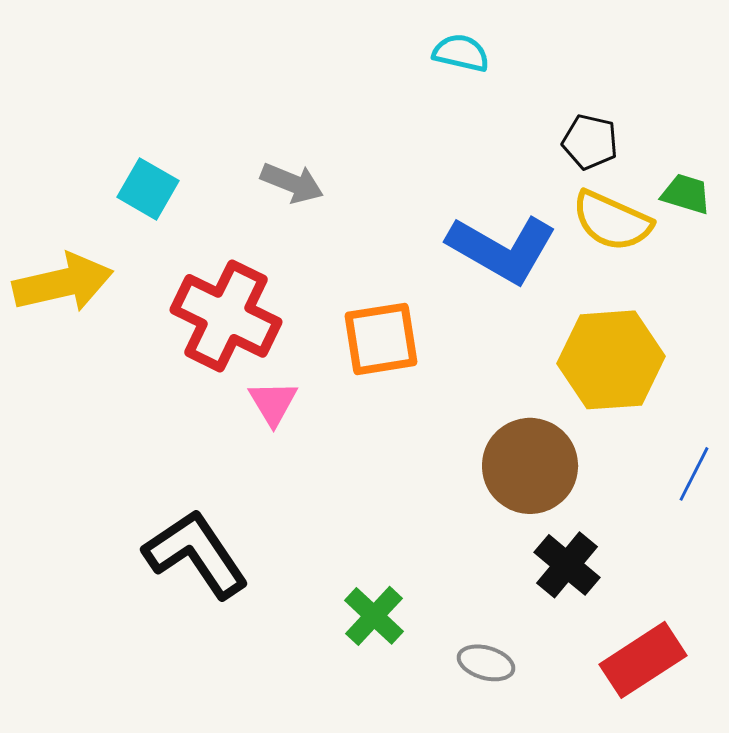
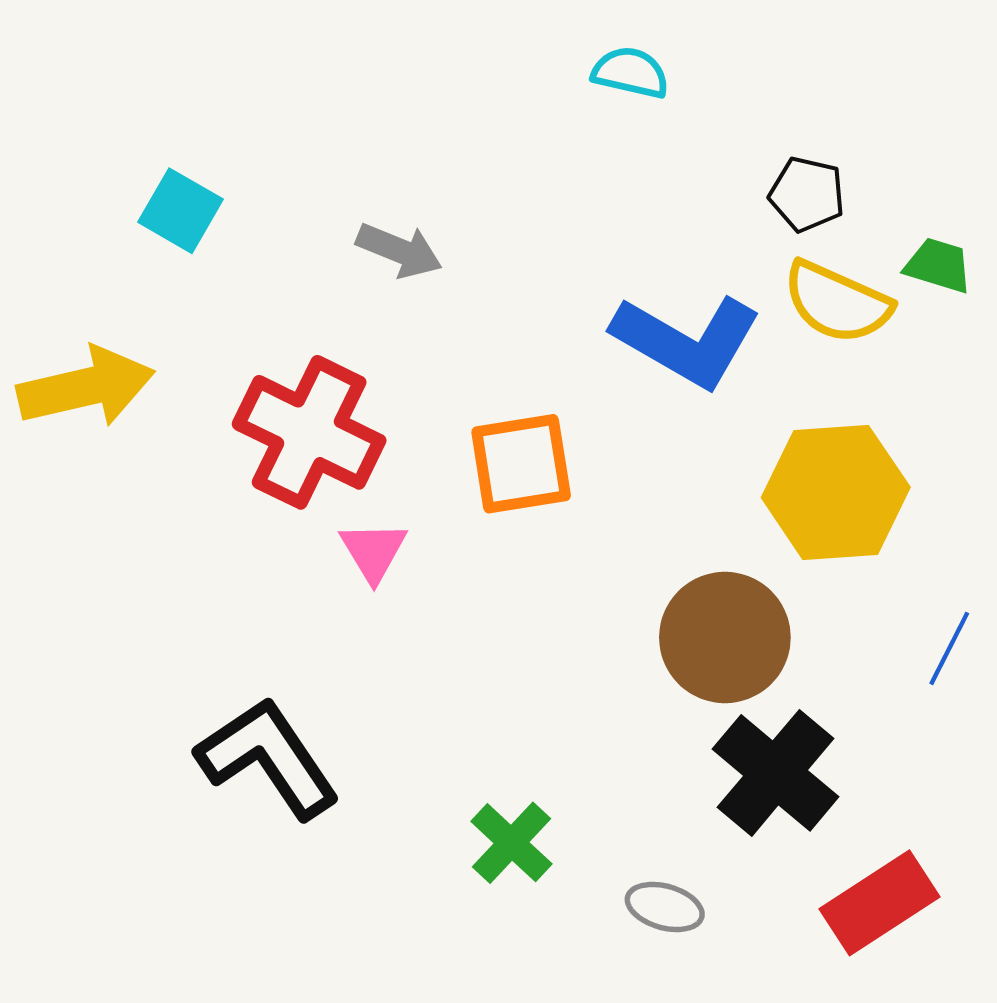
cyan square: (148, 189) -> (180, 211), moved
black cross: (567, 565) -> (776, 773), size x1.4

